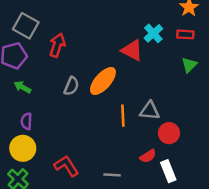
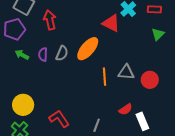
red arrow: (57, 45) -> (50, 20), turned -30
purple semicircle: (26, 121) -> (43, 54), moved
red circle: (169, 133) -> (150, 80), moved
gray line: (112, 175) -> (97, 125), turned -72

